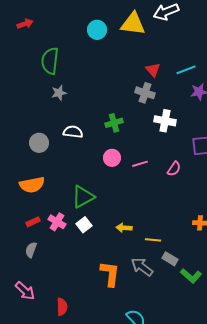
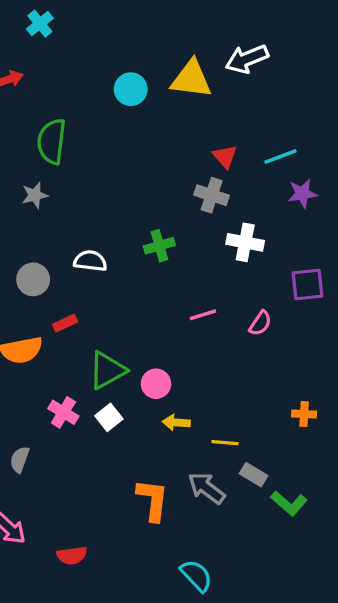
gray star: (59, 93) -> (35, 195), moved
pink circle: (112, 158) -> (156, 384), moved
red rectangle: (33, 222) -> (65, 323), moved
red semicircle: (62, 307) -> (72, 555), turned 84

